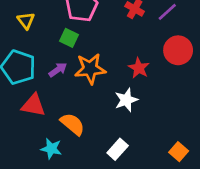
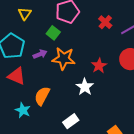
white star: (126, 100) -> (85, 87), turned -30
orange semicircle: (72, 124) -> (42, 96), turned -114

